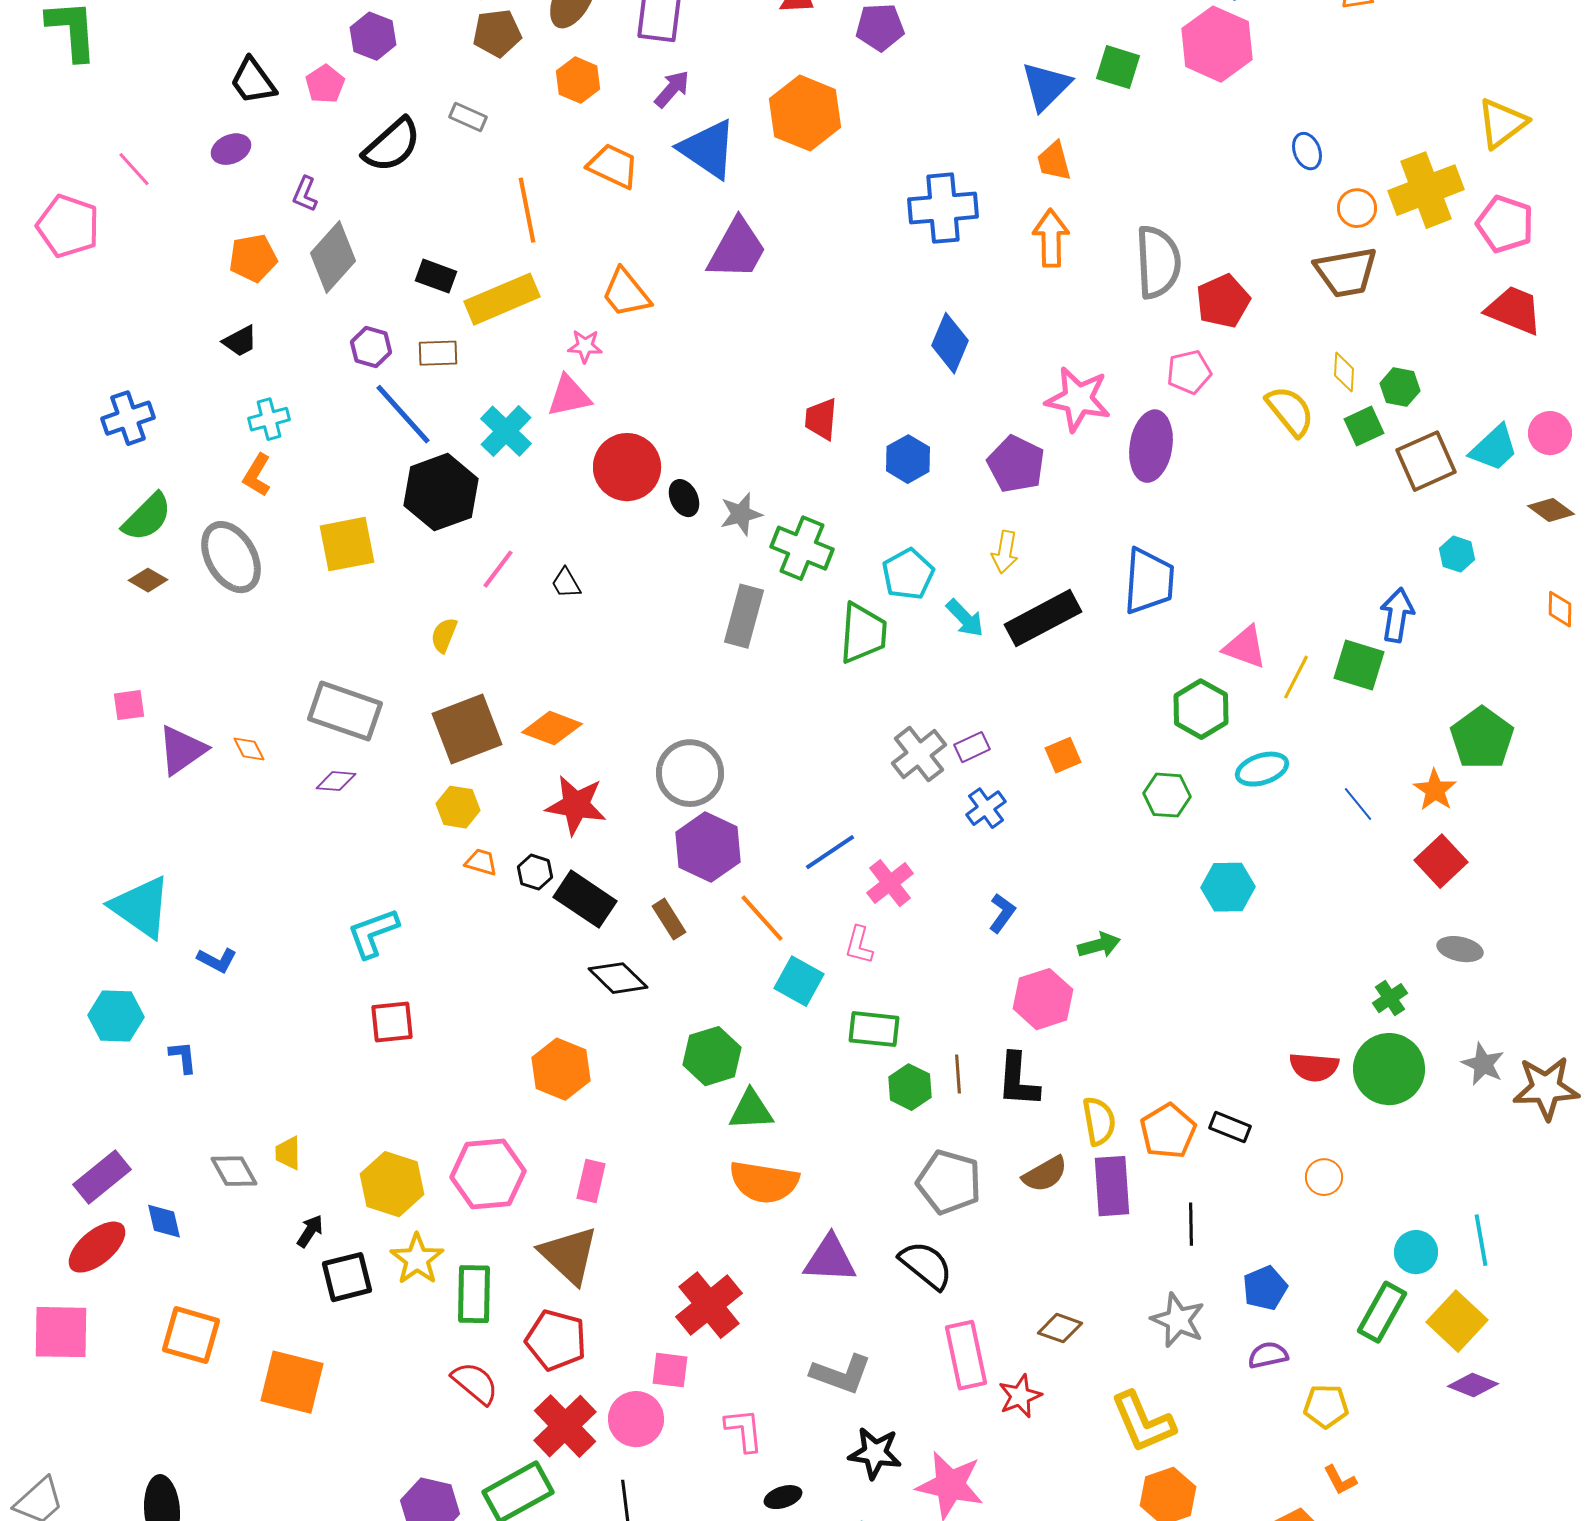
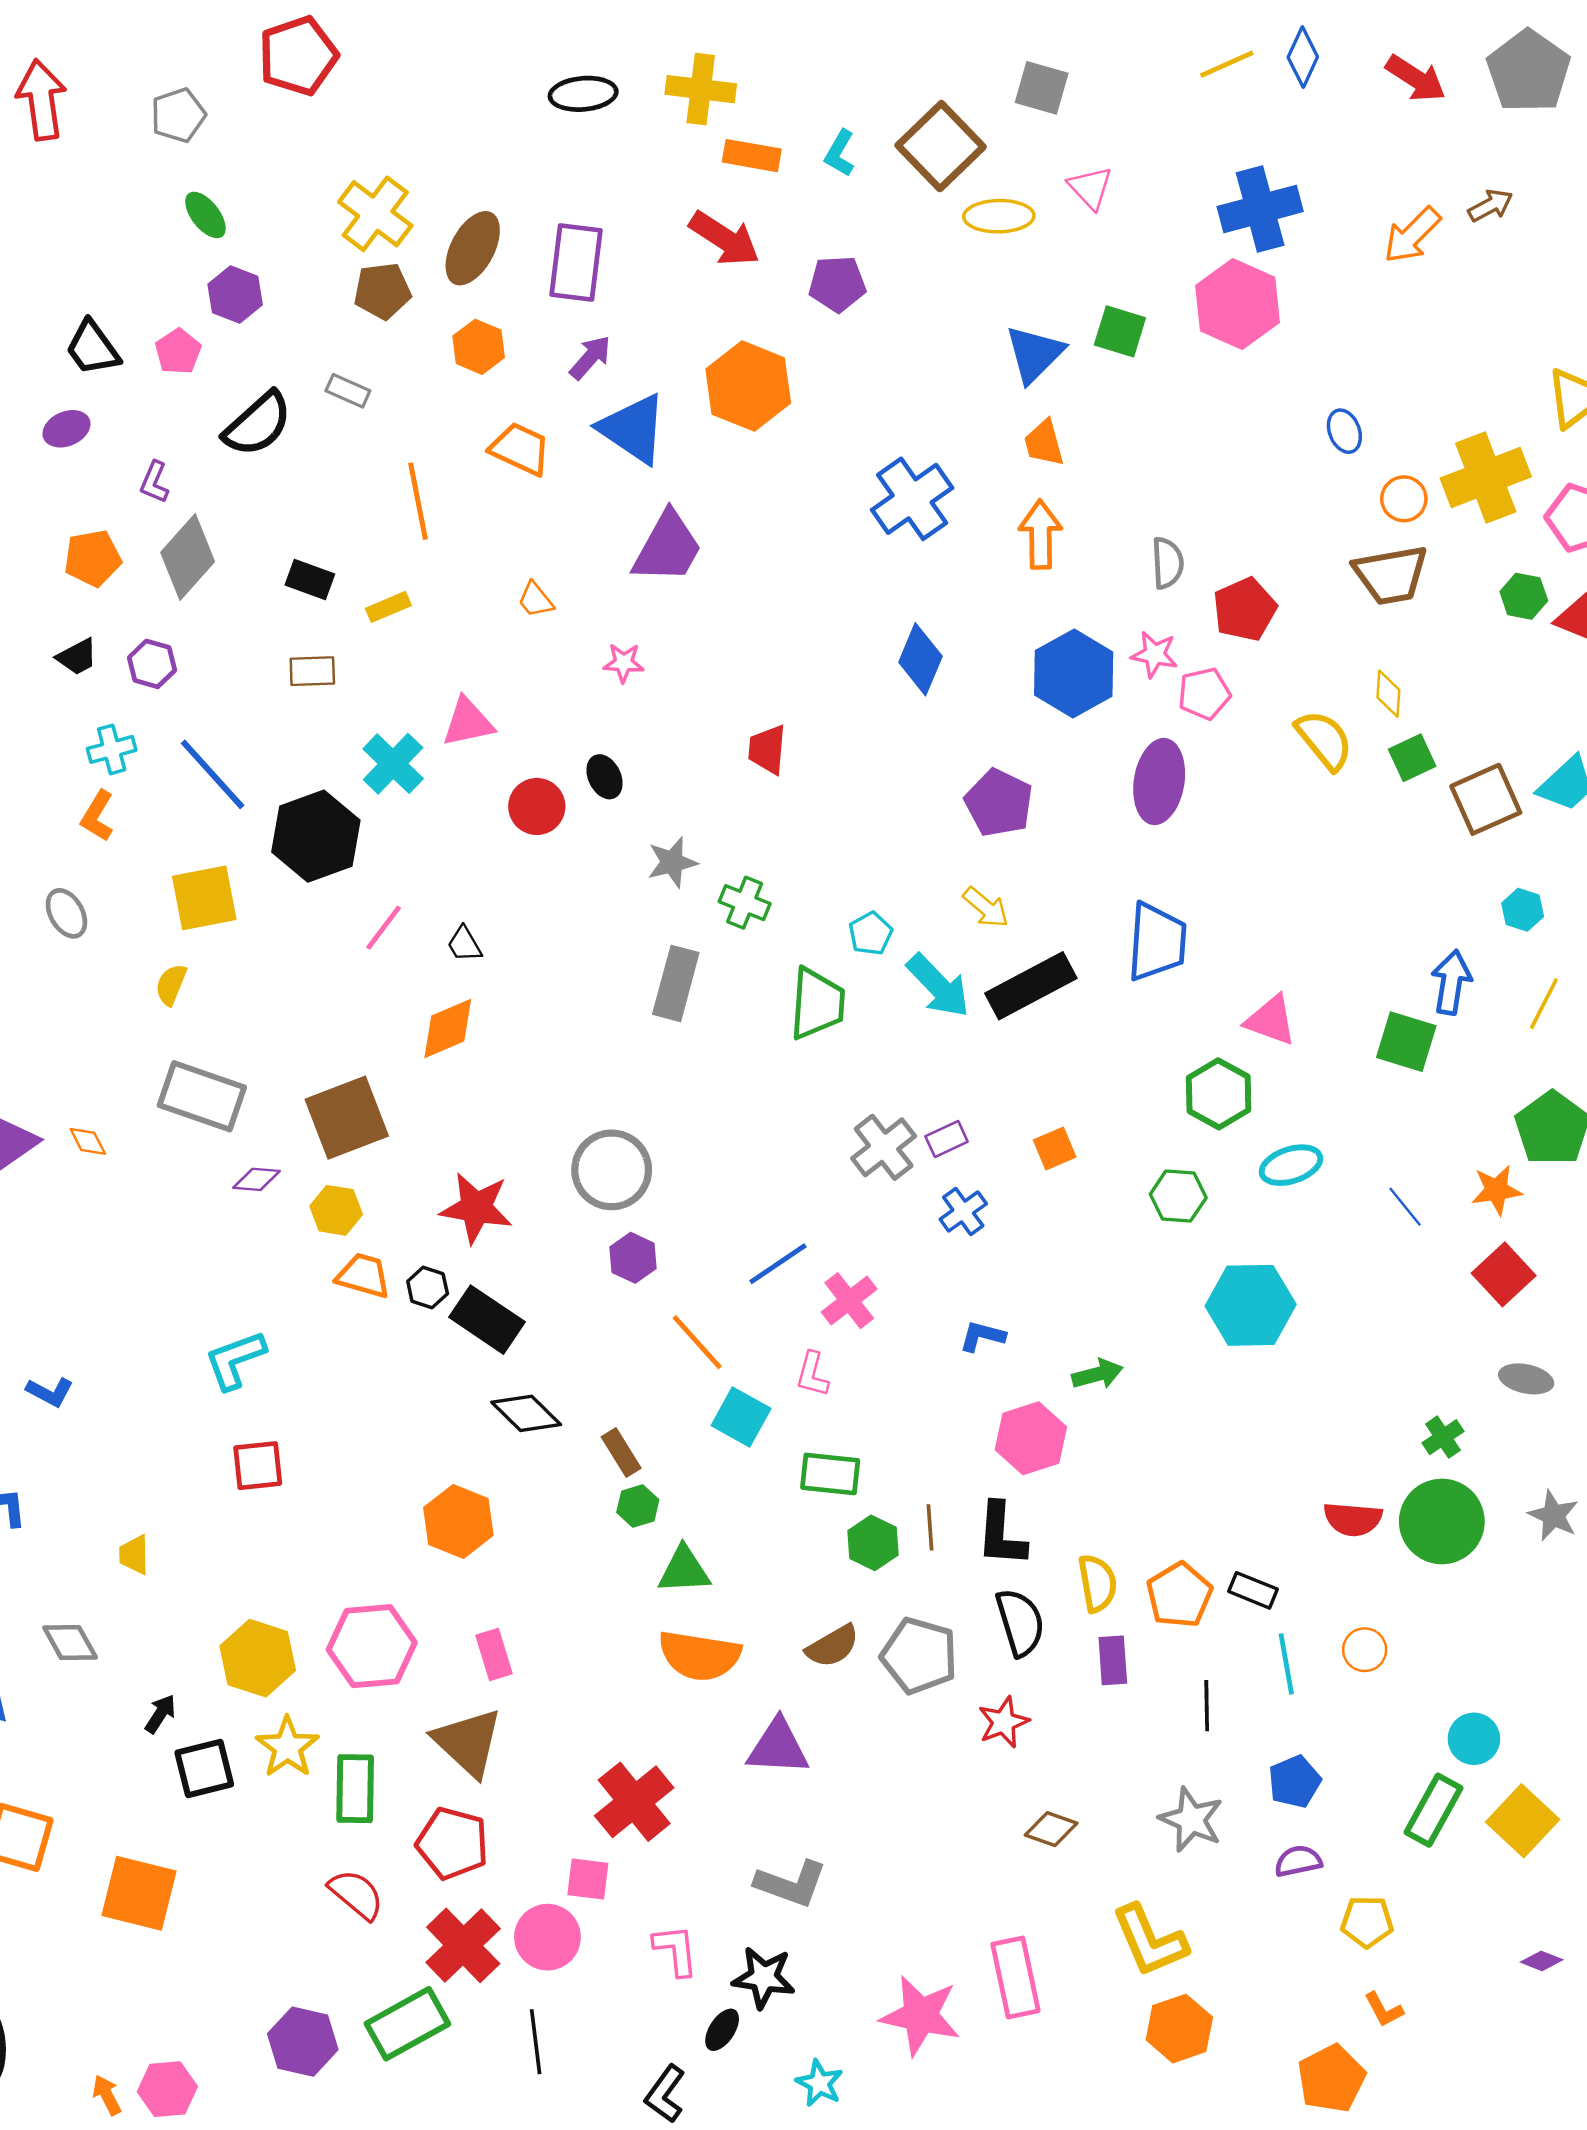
blue cross: (943, 208) -> (912, 499), turned -30
gray semicircle: (1158, 262) -> (1167, 563), size x0.6
orange trapezoid: (626, 293) -> (536, 600), size x0.6
yellow rectangle: (502, 299) -> (388, 607), size x0.5
pink star: (585, 346) -> (624, 663), moved
purple hexagon: (371, 347) -> (152, 664), moved
green hexagon: (1400, 387) -> (1524, 596), moved
pink star: (1078, 399) -> (1154, 654), moved, size x0.6
blue line: (403, 414) -> (213, 774), moved
blue hexagon: (908, 459) -> (1074, 673), moved, size x1.5
red circle: (627, 467) -> (537, 806), size x0.7
black ellipse: (684, 498) -> (605, 777), moved
green cross: (802, 548) -> (745, 903), size x0.7
yellow arrow: (1005, 552) -> (986, 907), turned -60
gray ellipse: (231, 557) -> (66, 913), size x0.6
cyan pentagon: (908, 574) -> (871, 934), size x0.7
cyan arrow: (965, 618) -> (938, 986), size x1.4
yellow semicircle: (444, 635) -> (171, 985), moved
yellow line: (1296, 677) -> (1544, 1004), moved
orange diamond: (552, 728) -> (448, 1029), moved, turned -44
purple diamond: (336, 781) -> (257, 1179), moved
orange star: (1435, 790) -> (1496, 1190), turned 30
purple hexagon: (708, 847) -> (633, 1258), size x0.6
orange trapezoid: (481, 862) -> (363, 1276), size x1.4
cyan hexagon: (1228, 887) -> (1251, 1305), size x1.4
blue L-shape: (1002, 913) -> (982, 1336), turned -111
brown rectangle: (669, 919) -> (621, 1453), moved
green hexagon: (712, 1056) -> (638, 1506), size x0.6
yellow trapezoid: (288, 1153) -> (134, 1555), moved
brown semicircle: (1045, 1174) -> (833, 1646), moved
pink rectangle: (591, 1181) -> (494, 1654), turned -30
purple rectangle: (1112, 1186) -> (1113, 1660), size x0.7
cyan line: (1481, 1240) -> (1286, 1664), moved
black semicircle: (926, 1265) -> (1020, 1622), moved, turned 34
pink rectangle: (966, 1355) -> (1015, 1978), moved
purple diamond: (1473, 1385) -> (1542, 1961), moved, size x0.7
red star: (1020, 1396) -> (1004, 1722), moved
black star: (875, 1453) -> (764, 1978), moved
black ellipse: (783, 1497) -> (722, 2030), turned -39

